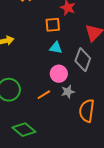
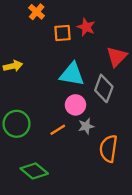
orange square: (53, 25) -> (62, 33), moved
cyan triangle: (56, 48) -> (72, 74), size x1.6

